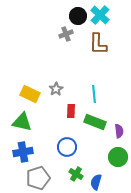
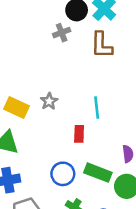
red rectangle: (71, 111) -> (79, 134), moved
green rectangle: (95, 122) -> (98, 173), moved

